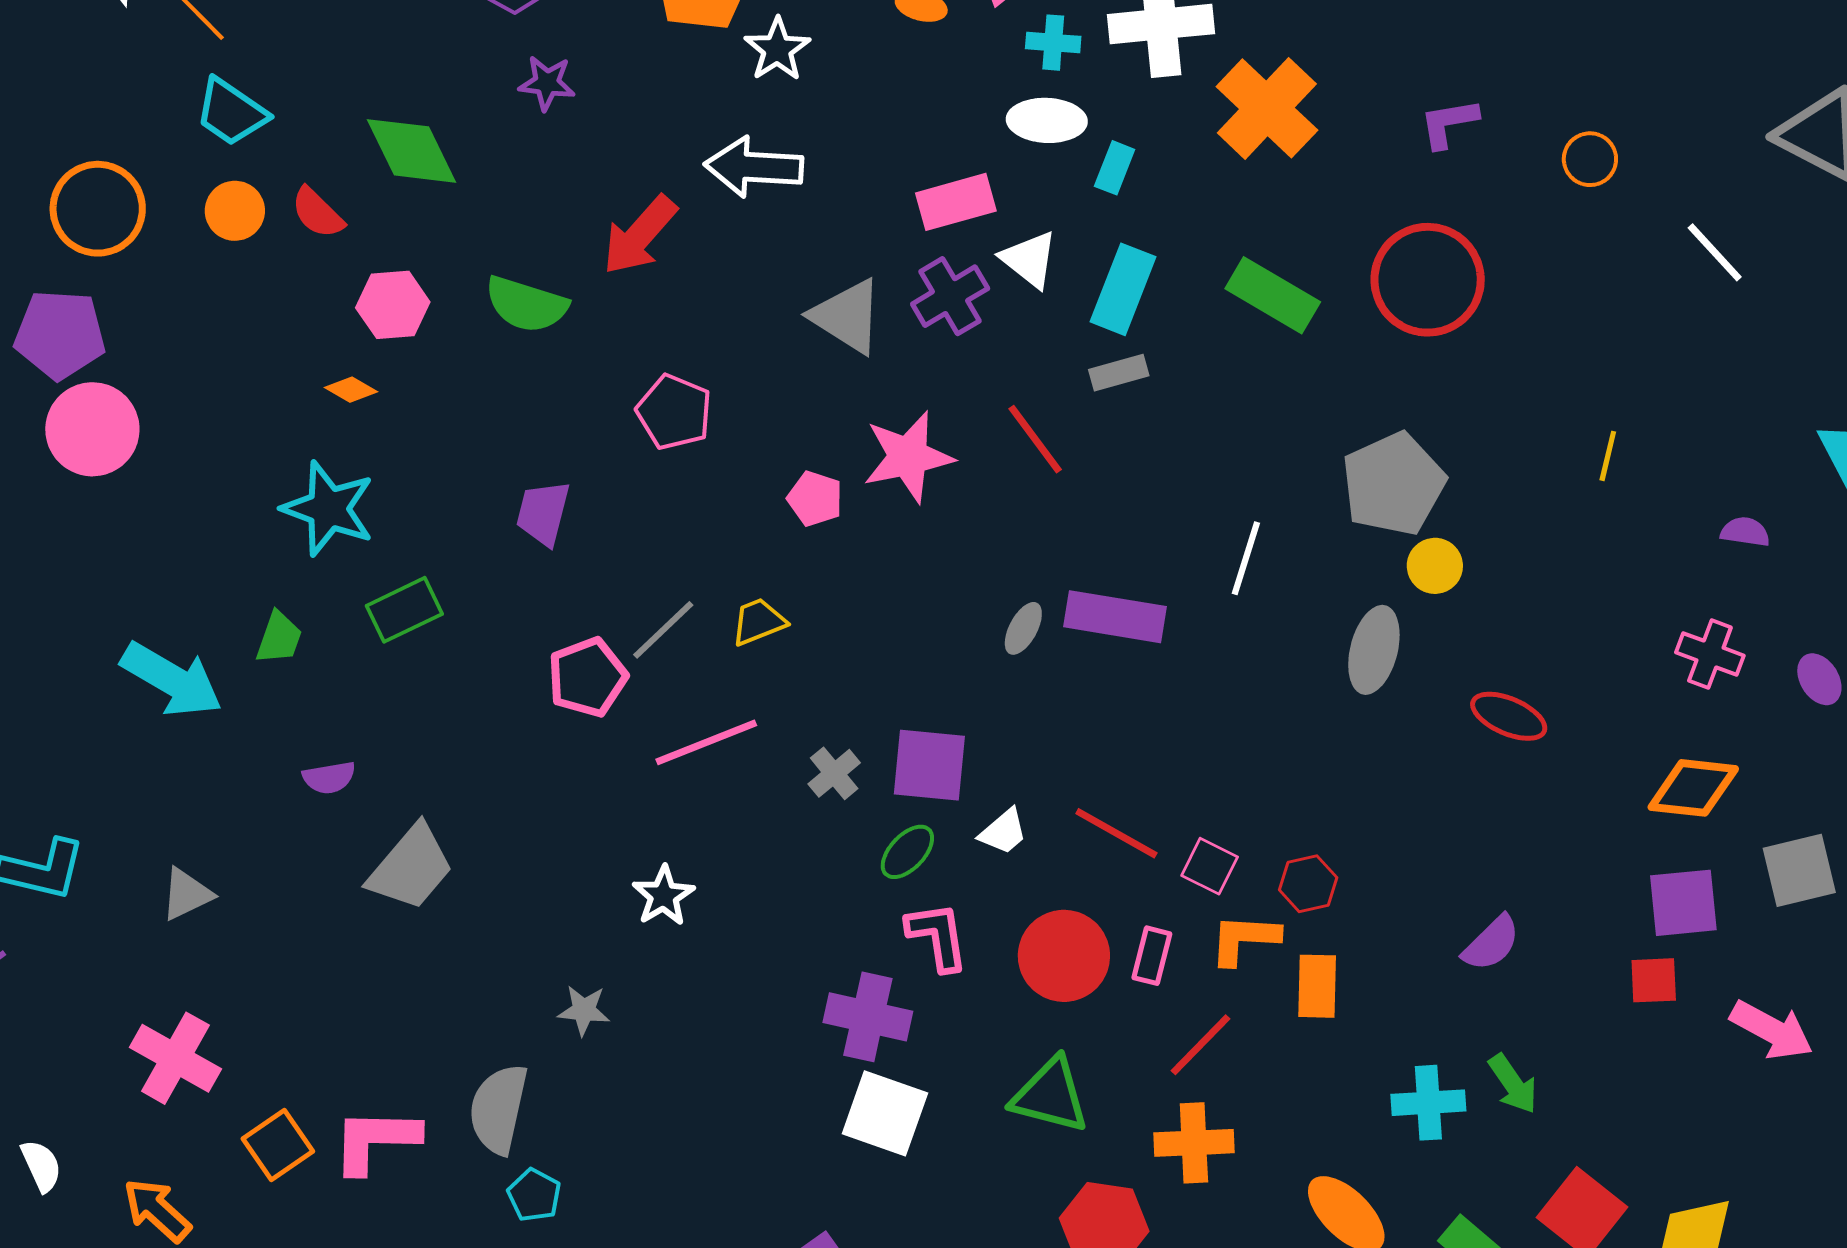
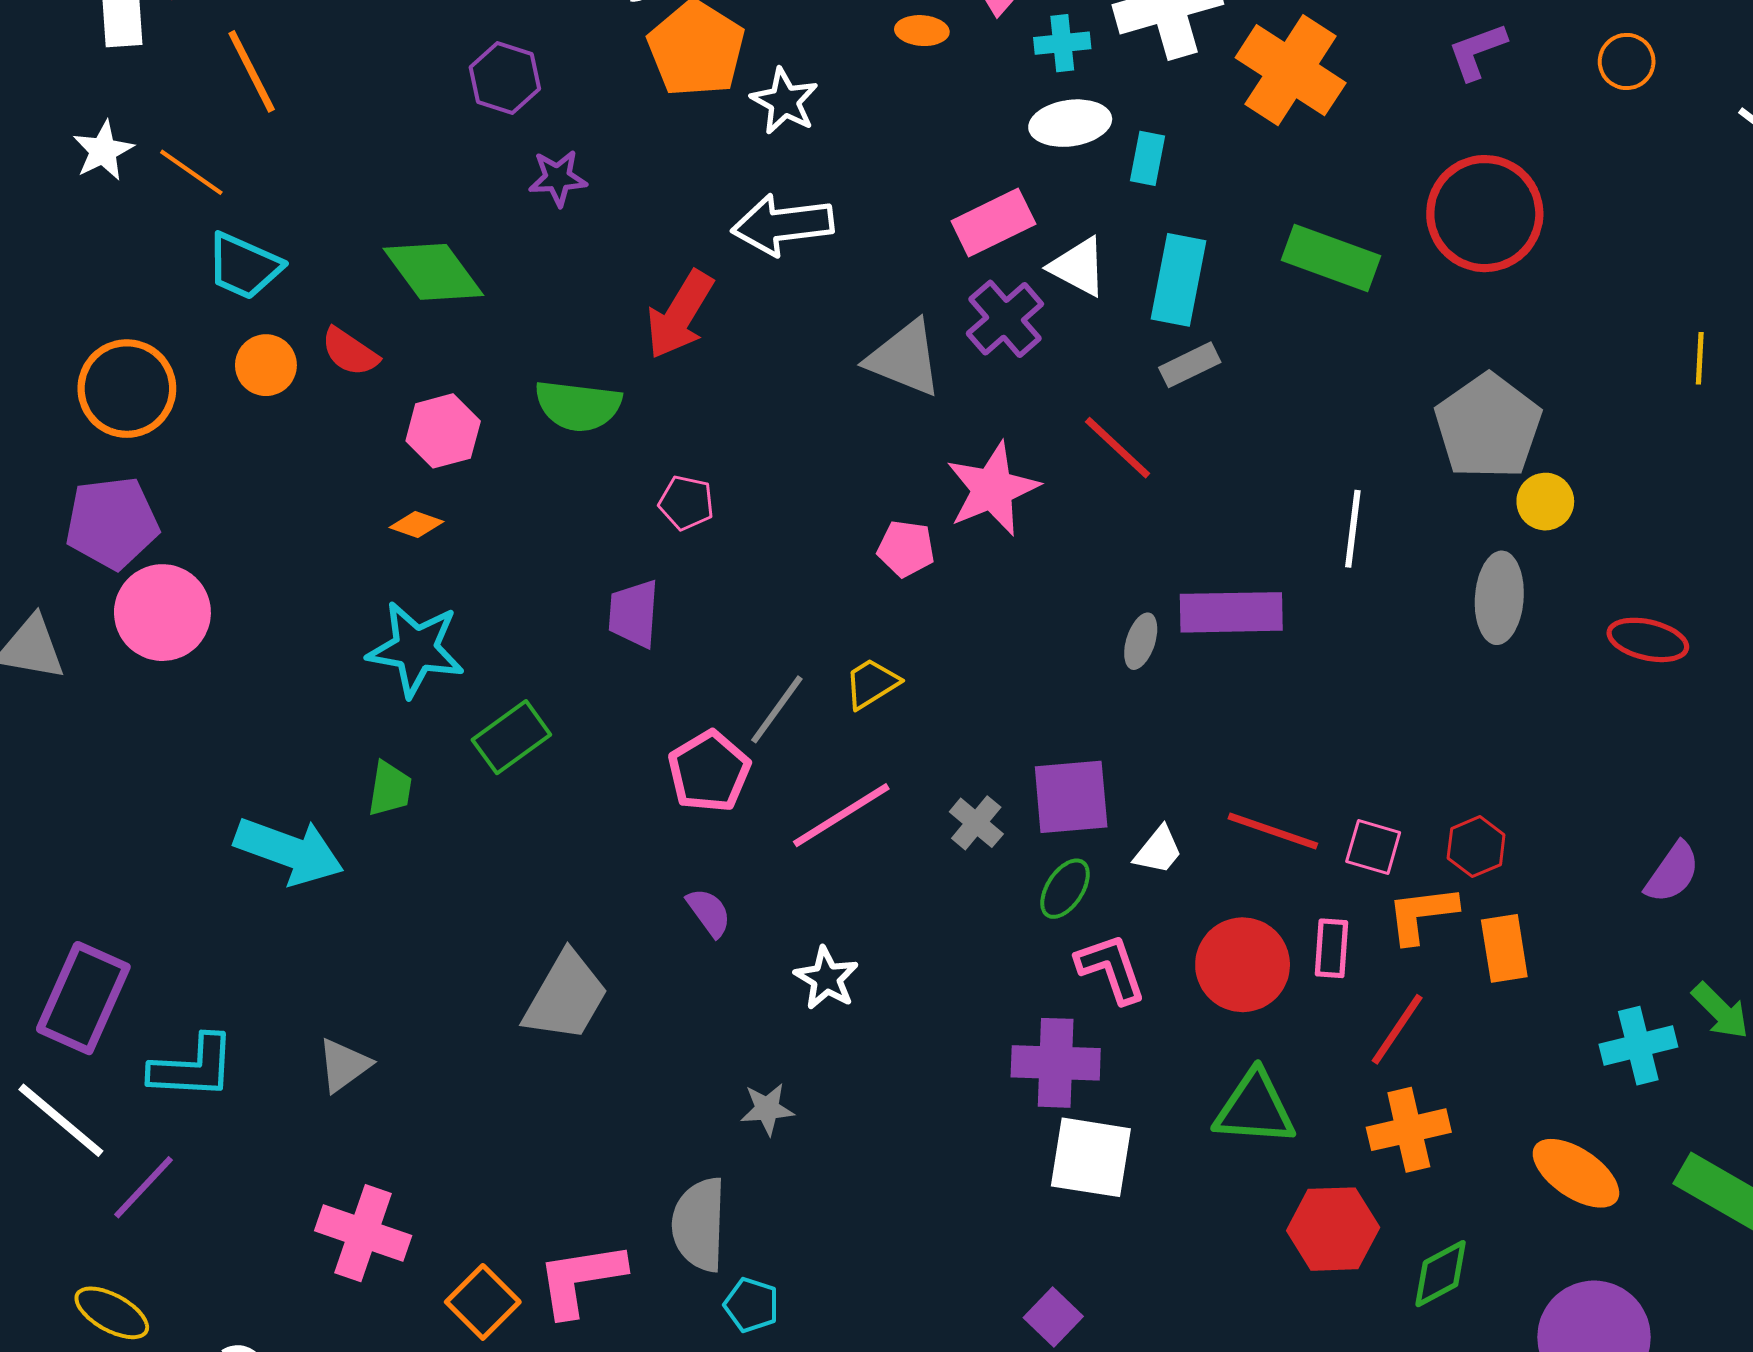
pink pentagon: (674, 412) -> (686, 503), moved, size x0.7
purple semicircle: (329, 778) -> (709, 912), moved, turned -106

